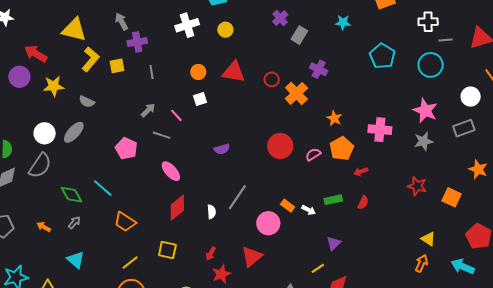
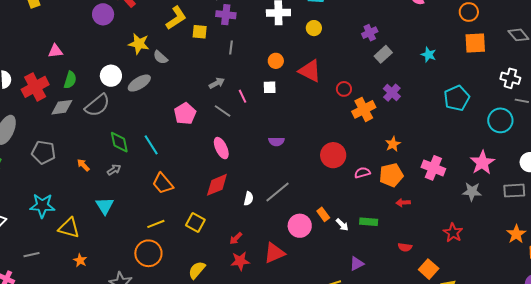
yellow star: (54, 86) -> (139, 44), moved
orange square: (452, 197) -> (429, 269), moved
red semicircle: (363, 203) -> (405, 247), moved, turned 56

